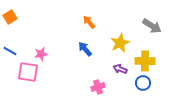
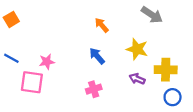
gray arrow: (152, 26) -> (152, 15), moved
yellow star: (120, 43) -> (137, 49), turned -30
blue circle: (143, 83) -> (173, 97), moved
pink cross: (98, 87) -> (94, 89), moved

